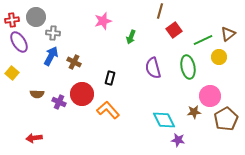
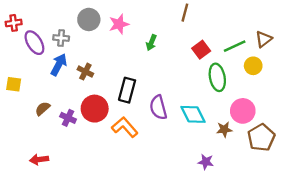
gray circle: (36, 17) -> (89, 19), moved
red square: (174, 30) -> (201, 50), moved
purple ellipse: (19, 42) -> (34, 43), moved
purple semicircle: (153, 68) -> (158, 107), moved
yellow square: (12, 73) -> (14, 84), turned -32
black rectangle: (110, 78) -> (127, 90), size x1.5
brown semicircle: (37, 94) -> (43, 109), turned 136
cyan diamond: (164, 120) -> (193, 114), moved

